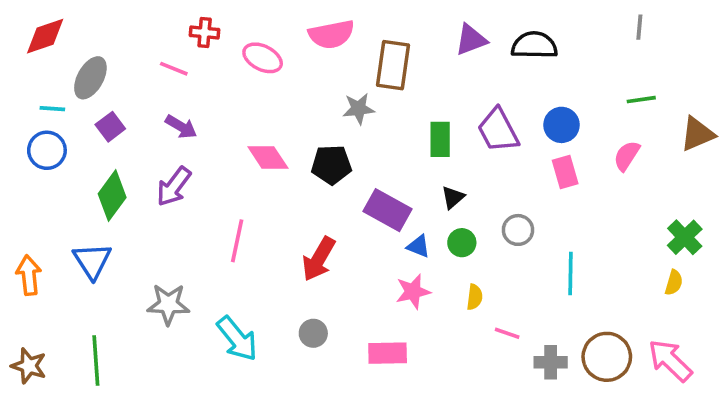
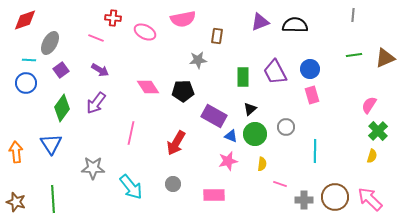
brown rectangle: (393, 65) -> (217, 36), size x0.6
brown triangle: (697, 134) -> (385, 58), moved
pink semicircle: (627, 156) -> (369, 105), moved
green circle: (462, 243) -> (255, 134), size x1.5

